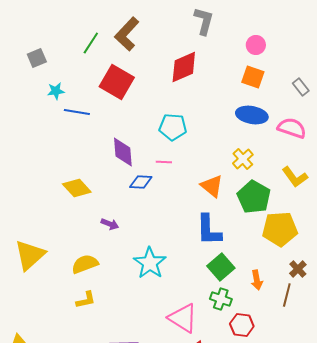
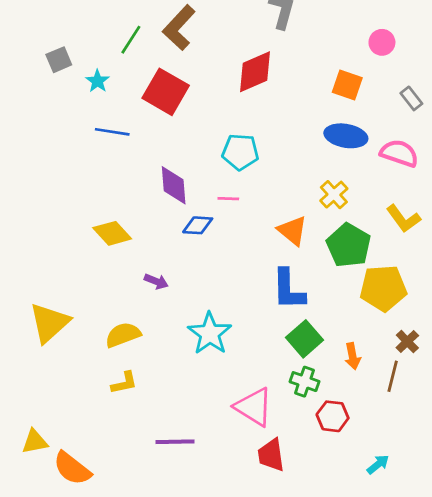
pink circle: (256, 45) -> (382, 42), moved
cyan star: (56, 91) -> (97, 81), moved, turned -30

